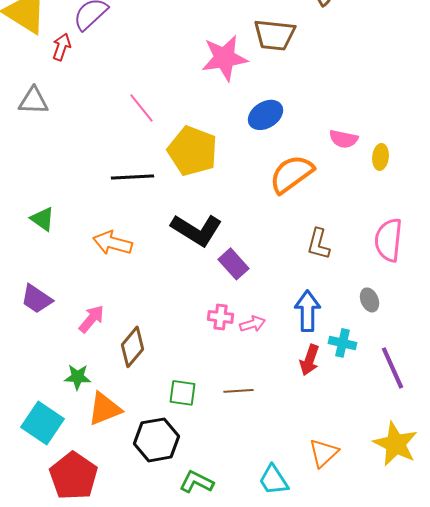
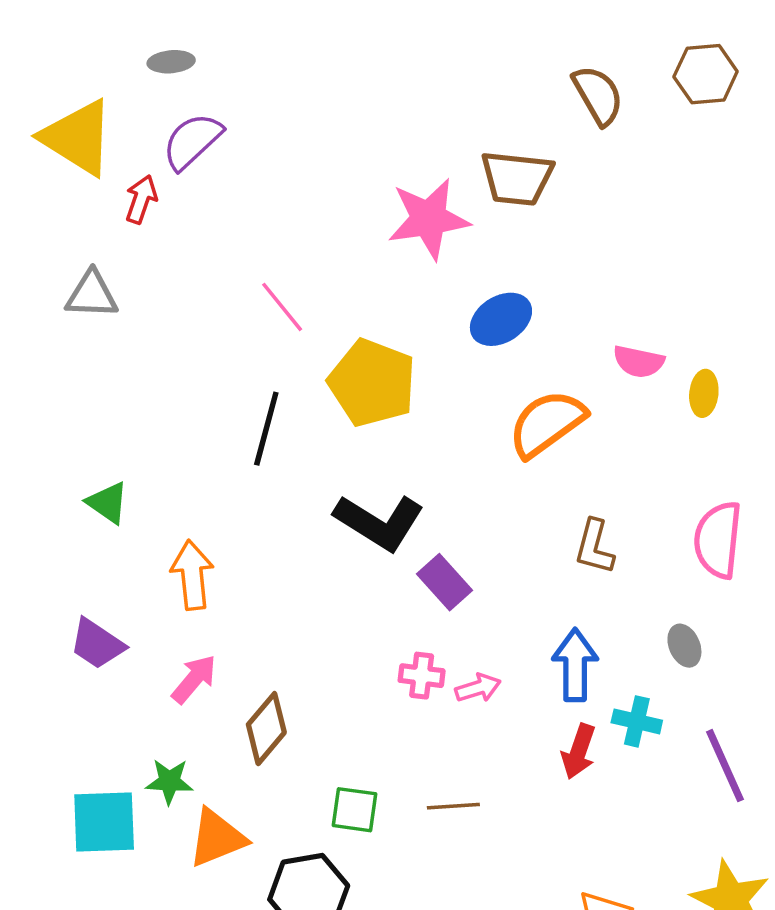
black line: (132, 177) -> (266, 429), turned -72
orange arrow: (112, 243) -> (192, 575), moved, turned 69
cyan square: (42, 423) -> (104, 822), moved, turned -36

